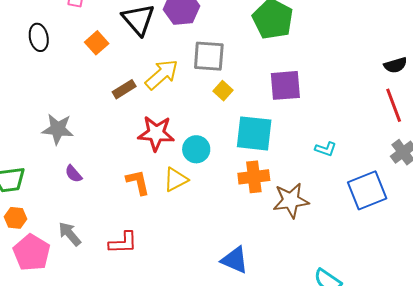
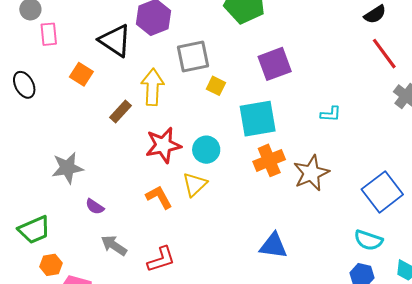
yellow arrow: (162, 74) -> (153, 87), turned -30
blue square: (367, 190) -> (382, 192), moved
gray arrow: (70, 234) -> (114, 245), moved

